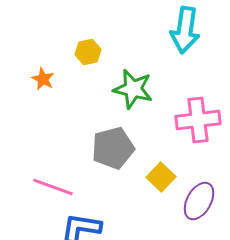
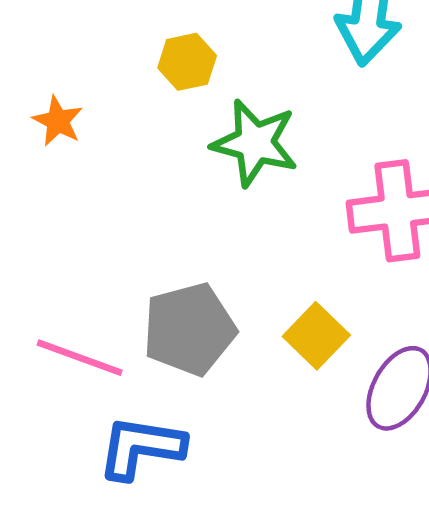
yellow hexagon: (88, 52) -> (187, 62), moved
gray pentagon: (113, 148) -> (189, 329), moved

